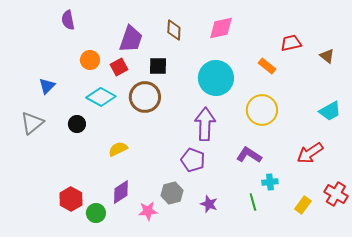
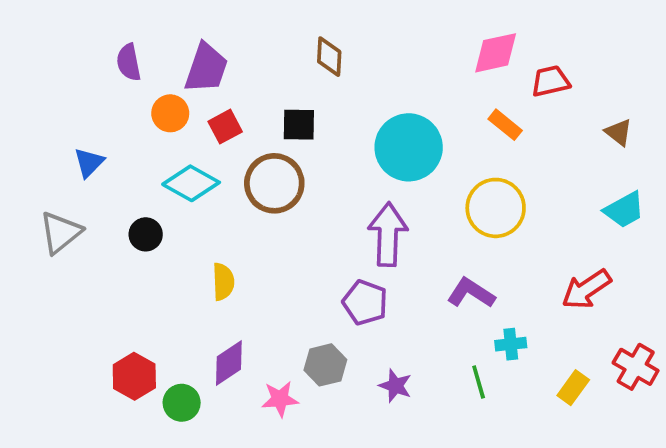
purple semicircle: (68, 20) -> (129, 62), moved
pink diamond: (221, 28) -> (496, 53), moved
purple trapezoid: (131, 39) -> (206, 68), moved
brown triangle: (327, 56) -> (619, 132), moved
yellow semicircle: (118, 149) -> (223, 282), turned 114

